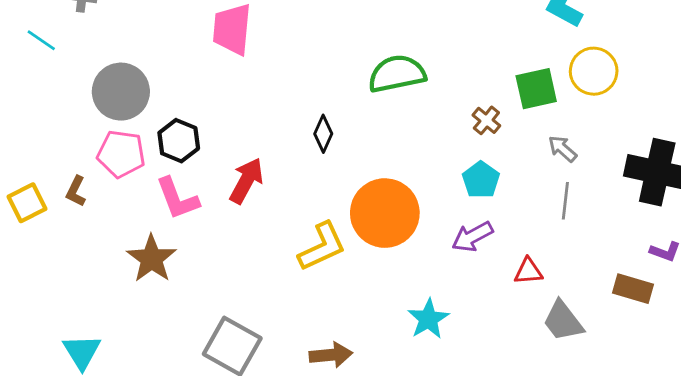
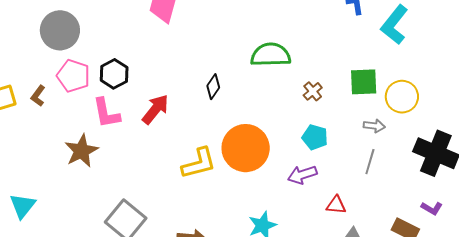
yellow circle: (594, 71) -> (402, 97), moved
gray circle: (121, 92) -> (60, 30), moved
brown cross: (486, 120) -> (313, 91), moved
gray arrow: (563, 149) -> (374, 126), turned 135
cyan pentagon: (481, 180) -> (315, 137), turned -30

